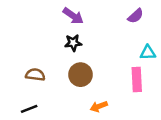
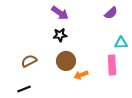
brown semicircle: (35, 75) -> (29, 61), turned -35
orange arrow: (99, 106) -> (81, 75), moved

